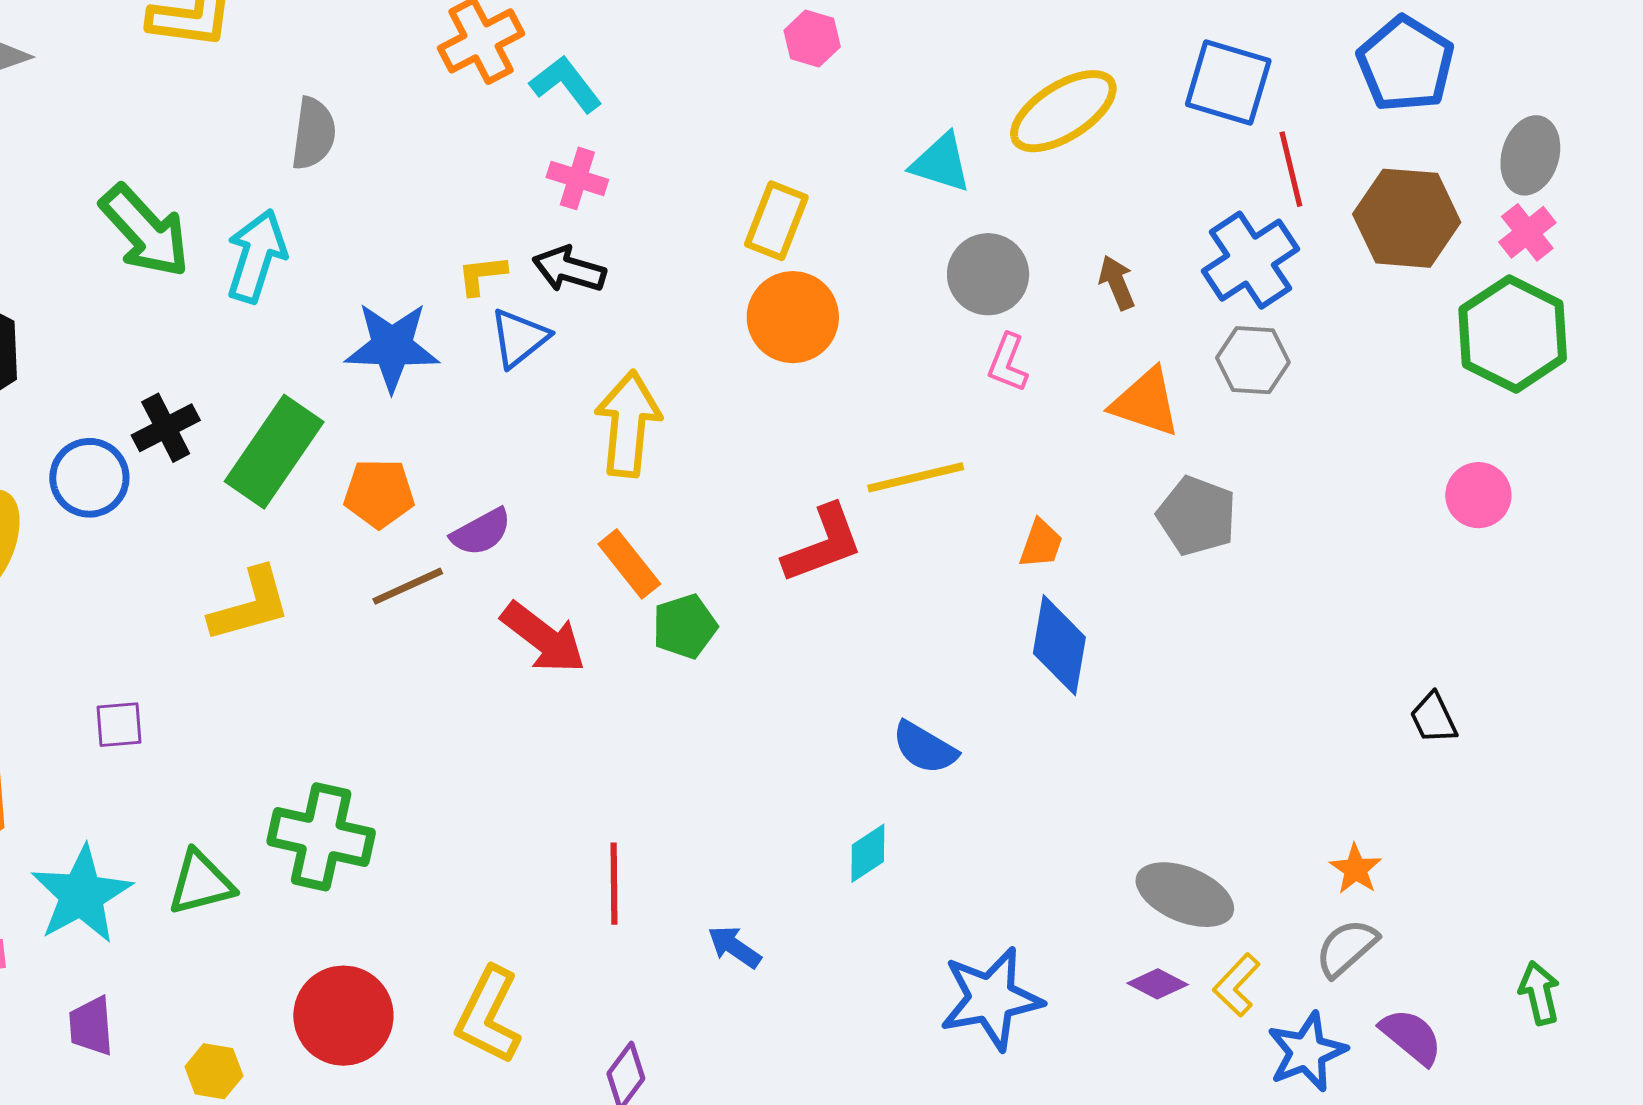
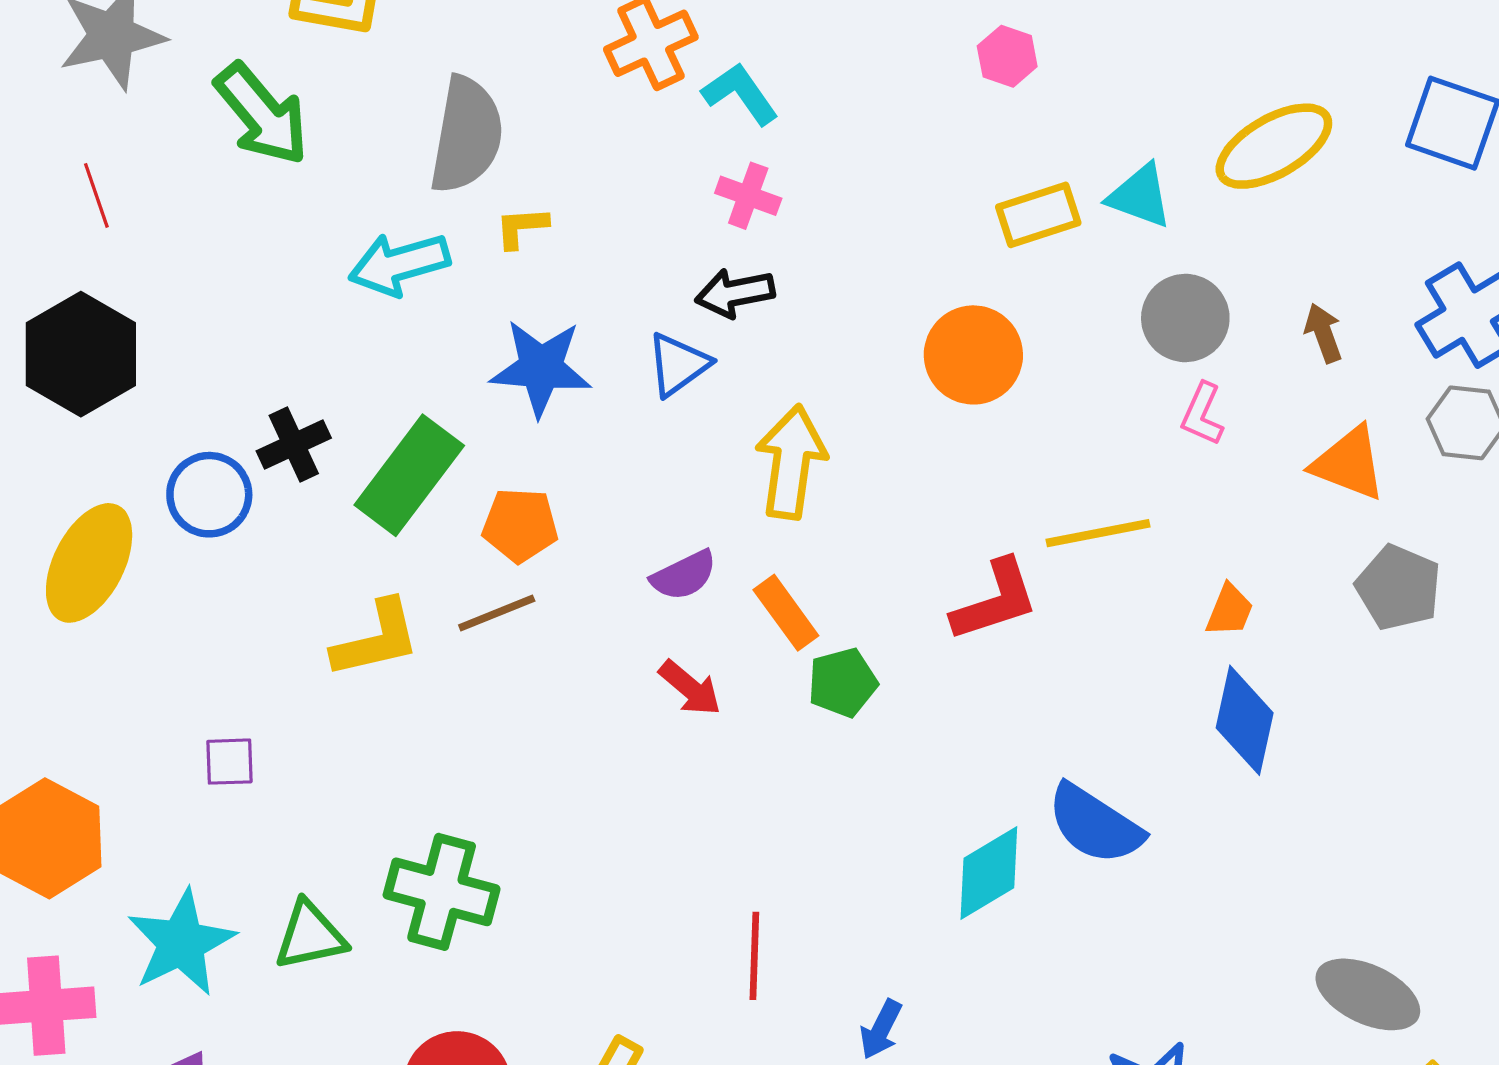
gray semicircle: (313, 134) -> (466, 135), size x1.5
yellow rectangle: (776, 221) -> (1038, 215), moved, turned 48
green arrow: (145, 231) -> (262, 114), moved
cyan arrow: (256, 256) -> (399, 264), turned -126
black arrow: (569, 269) -> (735, 293), turned -30
yellow L-shape: (482, 275) -> (522, 227), moved
purple semicircle: (481, 532) -> (684, 575), moved
brown line: (408, 586) -> (497, 613), moved
red arrow: (543, 638) -> (690, 688), size x0.7
blue semicircle: (925, 748) -> (1095, 824), size x1.4
cyan diamond: (868, 853) -> (989, 873), moved, size x1.5
blue arrow: (734, 947) -> (881, 1029), turned -100

